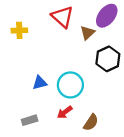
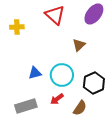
brown triangle: (87, 33) -> (79, 45), moved
black hexagon: (108, 59) -> (94, 83), moved
gray rectangle: (30, 120) -> (26, 106), size x1.5

